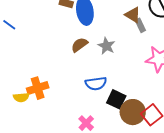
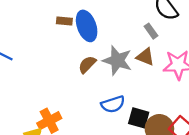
brown triangle: (133, 15) -> (145, 57), moved
gray star: (106, 46) -> (117, 60), size x1.5

